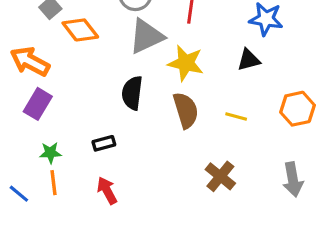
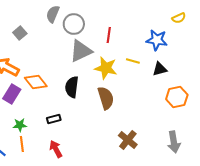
orange diamond: (80, 30) -> (36, 82), moved
black triangle: (249, 60) -> (160, 69), moved
yellow line: (236, 117) -> (133, 61), moved

